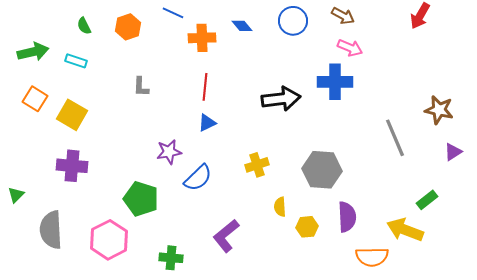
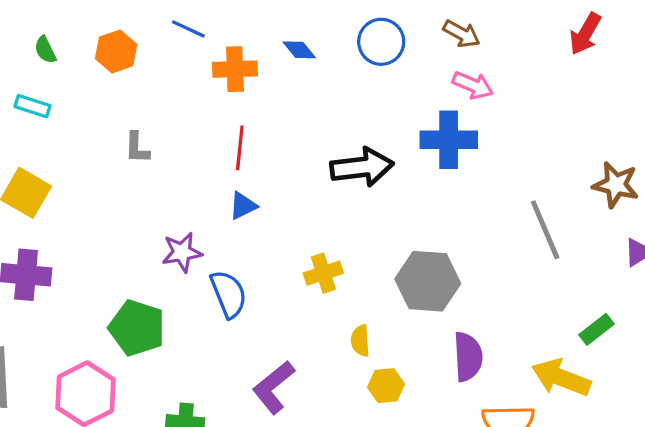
blue semicircle: (198, 178) -> (229, 294), turned -68
yellow hexagon: (307, 227) -> (386, 386), moved

